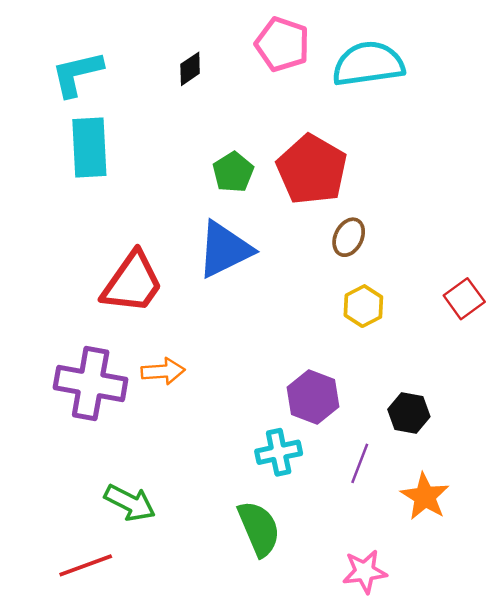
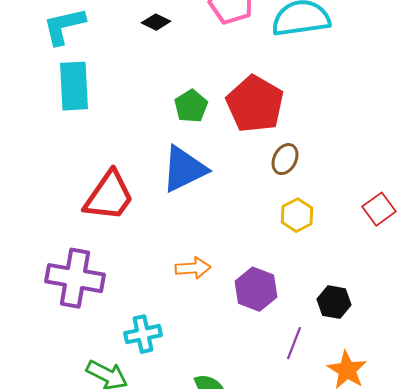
black diamond: (190, 69) -> (156, 22), turned 60
orange arrow: (163, 371) -> (193, 268), moved
cyan cross: (279, 452) -> (143, 334), moved

